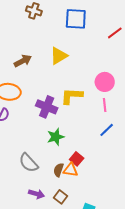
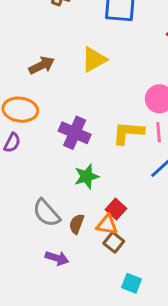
yellow L-shape: (72, 96) -> (128, 133), moved
brown semicircle: (59, 170) -> (77, 224), moved
brown square: (60, 197) -> (114, 242), moved

